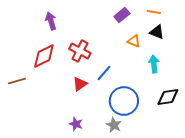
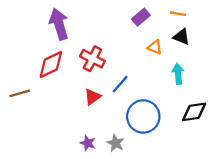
purple arrow: (51, 21) -> (59, 24), size x1.5
gray star: (114, 125) -> (116, 143), moved

